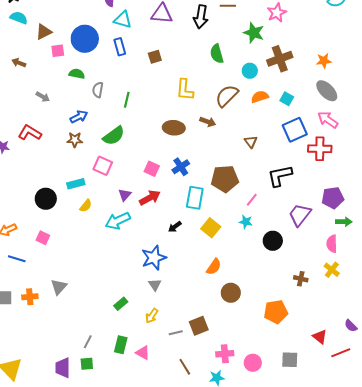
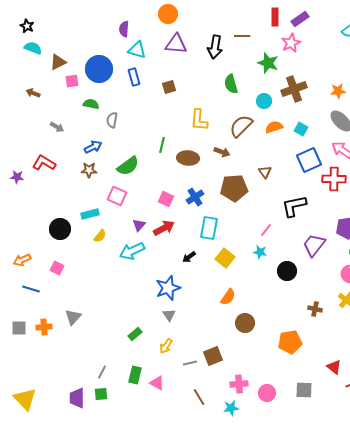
green line: (127, 100) -> (162, 145), moved
brown pentagon: (225, 179) -> (234, 188), moved

